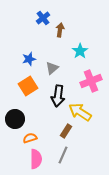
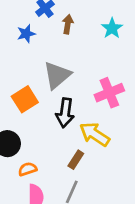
cyan star: (80, 51) -> (112, 28), moved
blue star: (29, 59) -> (26, 34), moved
gray triangle: (52, 68) -> (57, 75), size x1.6

